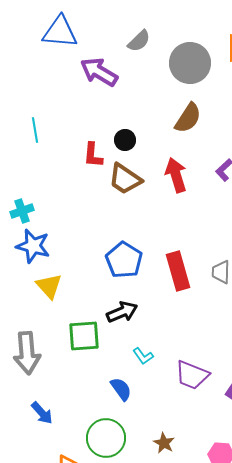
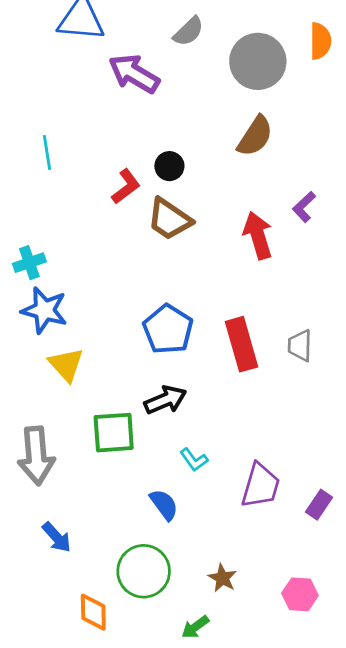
red L-shape: (93, 155) -> (126, 186), turned -132
red arrow: (176, 175) -> (258, 235), moved
purple trapezoid: (192, 375) -> (261, 486), turned -96

